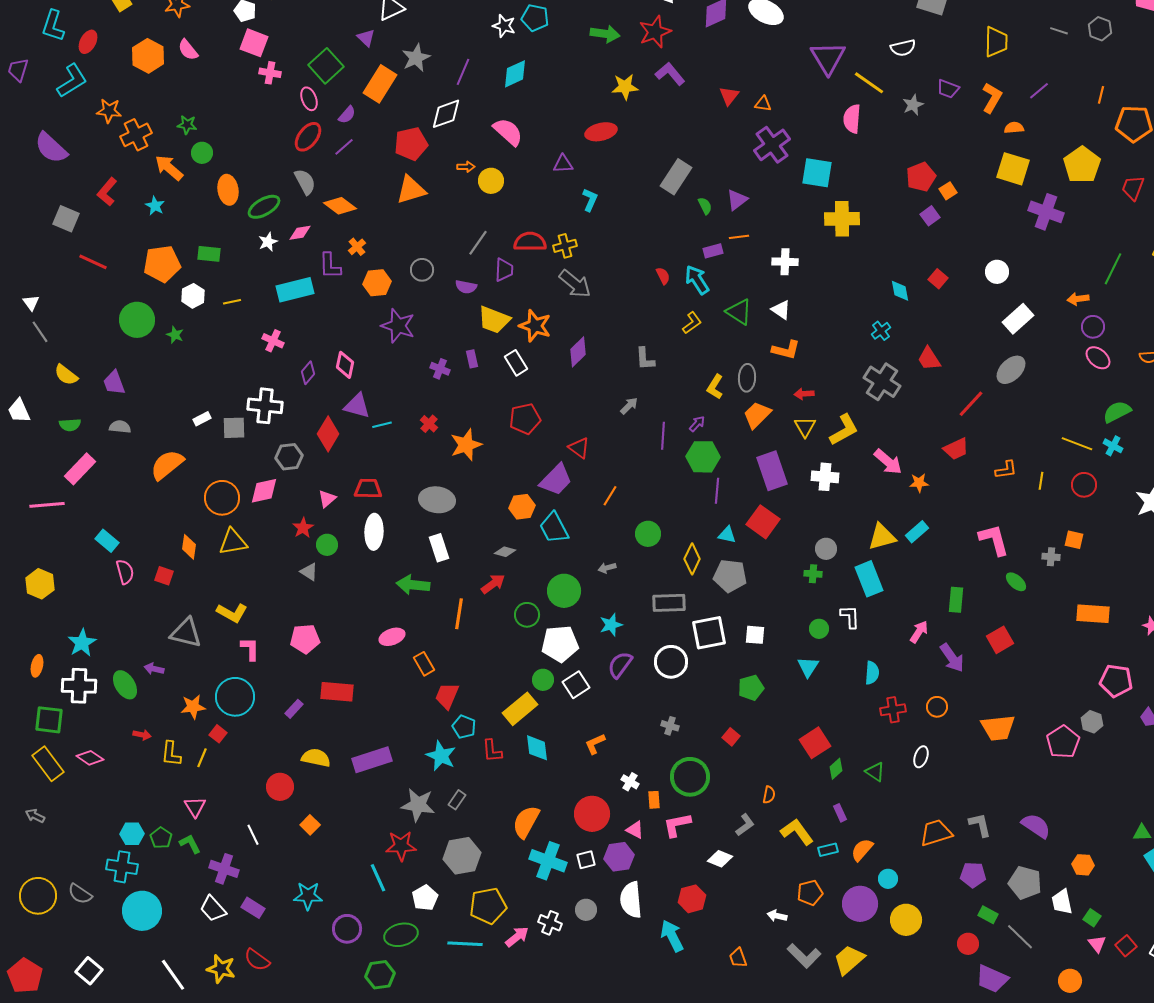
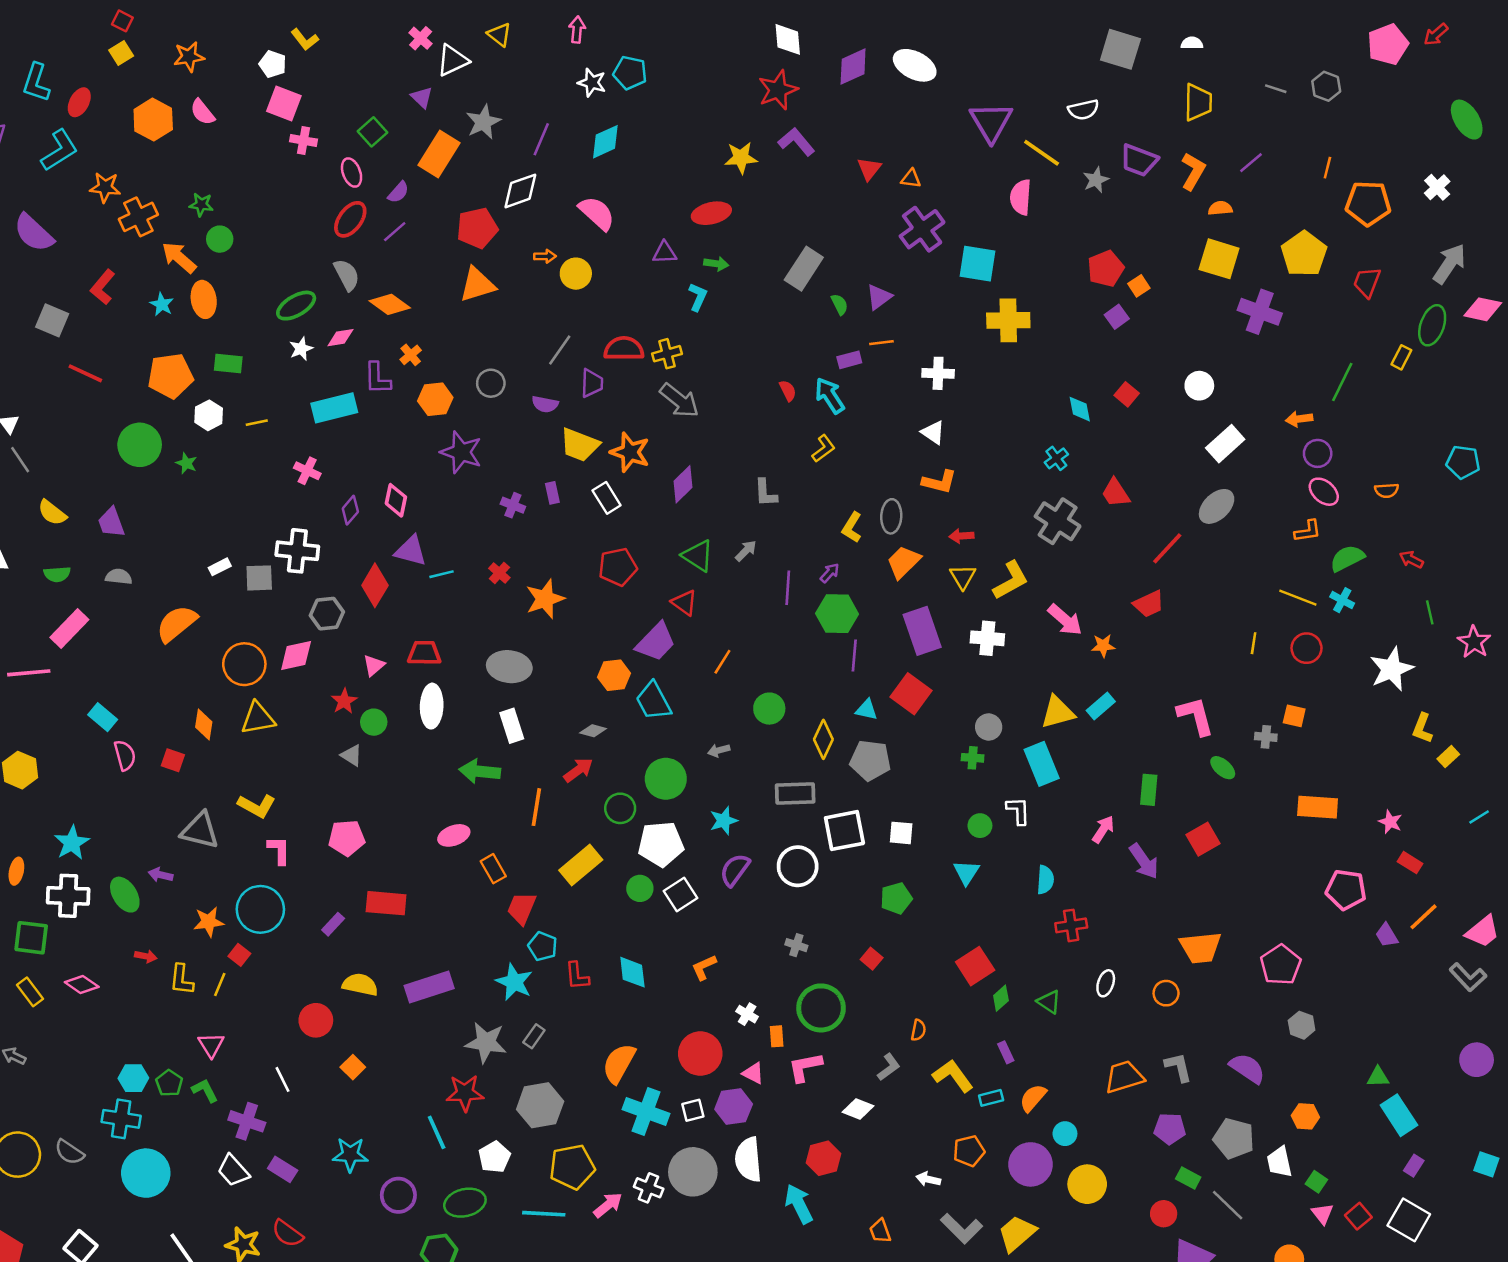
green arrow: (605, 34) -> (716, 264), moved, size x0.7
green square: (326, 66) -> (372, 132), size x0.7
purple trapezoid: (948, 89) -> (1139, 160), size x1.4
orange ellipse: (228, 190) -> (204, 299), moved
green triangle: (739, 312) -> (698, 556), moved
orange L-shape: (1006, 470) -> (1308, 531), moved
orange circle: (937, 707) -> (1166, 993), moved
yellow rectangle: (520, 709) -> (581, 865), moved
gray hexagon: (1092, 722) -> (1302, 1025), moved
yellow rectangle: (48, 764) -> (30, 992), size x0.7
gray circle: (586, 910) -> (693, 1172), size x1.8

